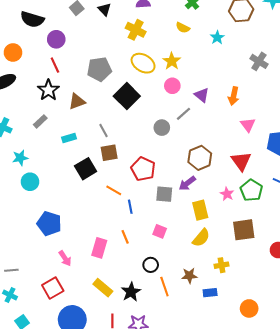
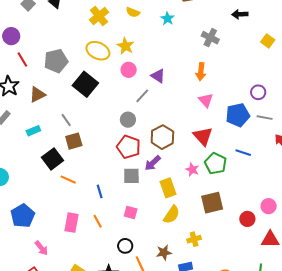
yellow cross: (136, 30) -> (99, 16), moved, turned 30
red line: (55, 65) -> (22, 60), moved
orange arrow: (234, 96) -> (201, 72), moved
gray circle: (162, 128) -> (128, 120), moved
red pentagon: (143, 169) -> (129, 147), moved
orange line: (114, 190) -> (68, 180), moved
blue pentagon: (49, 224) -> (23, 216), turned 30
pink rectangle: (99, 248) -> (71, 223), moved

